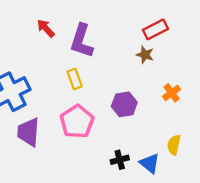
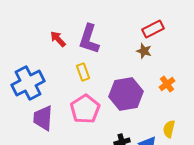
red arrow: (46, 28) -> (58, 39), moved
purple hexagon: (124, 104) -> (126, 94), size x1.5

